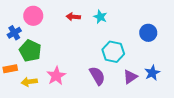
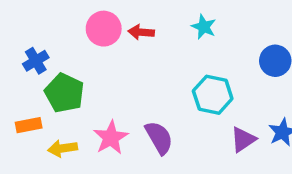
pink circle: (33, 16) -> (104, 29), moved
cyan star: (100, 17) -> (204, 27), moved
purple semicircle: (97, 76) -> (159, 138), moved

